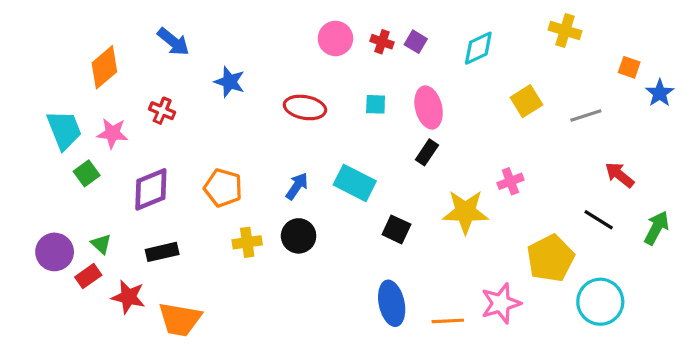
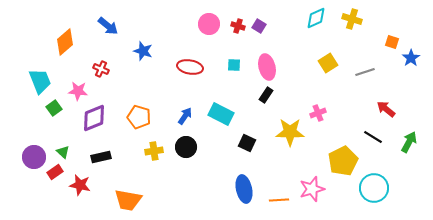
cyan diamond: (478, 48) -> (316, 18), moved
pink star: (112, 133) -> (78, 91), moved
orange trapezoid: (180, 319) -> (128, 200), moved

